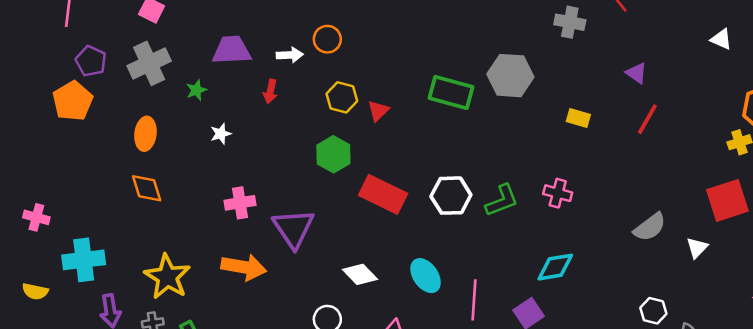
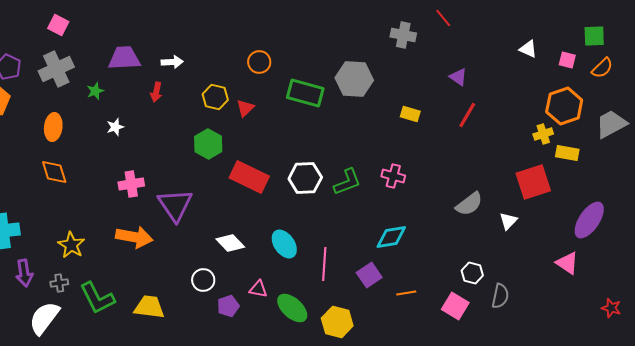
orange circle: (327, 39) -> (259, 62), moved
yellow star: (167, 277) -> (71, 245), size x0.7

